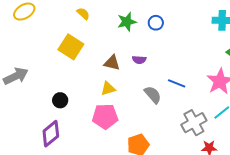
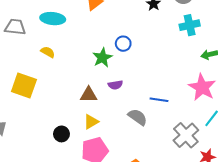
green star: (127, 22) -> (102, 58), moved
yellow square: (71, 47) -> (24, 86), moved
black circle: (60, 100) -> (61, 134), moved

